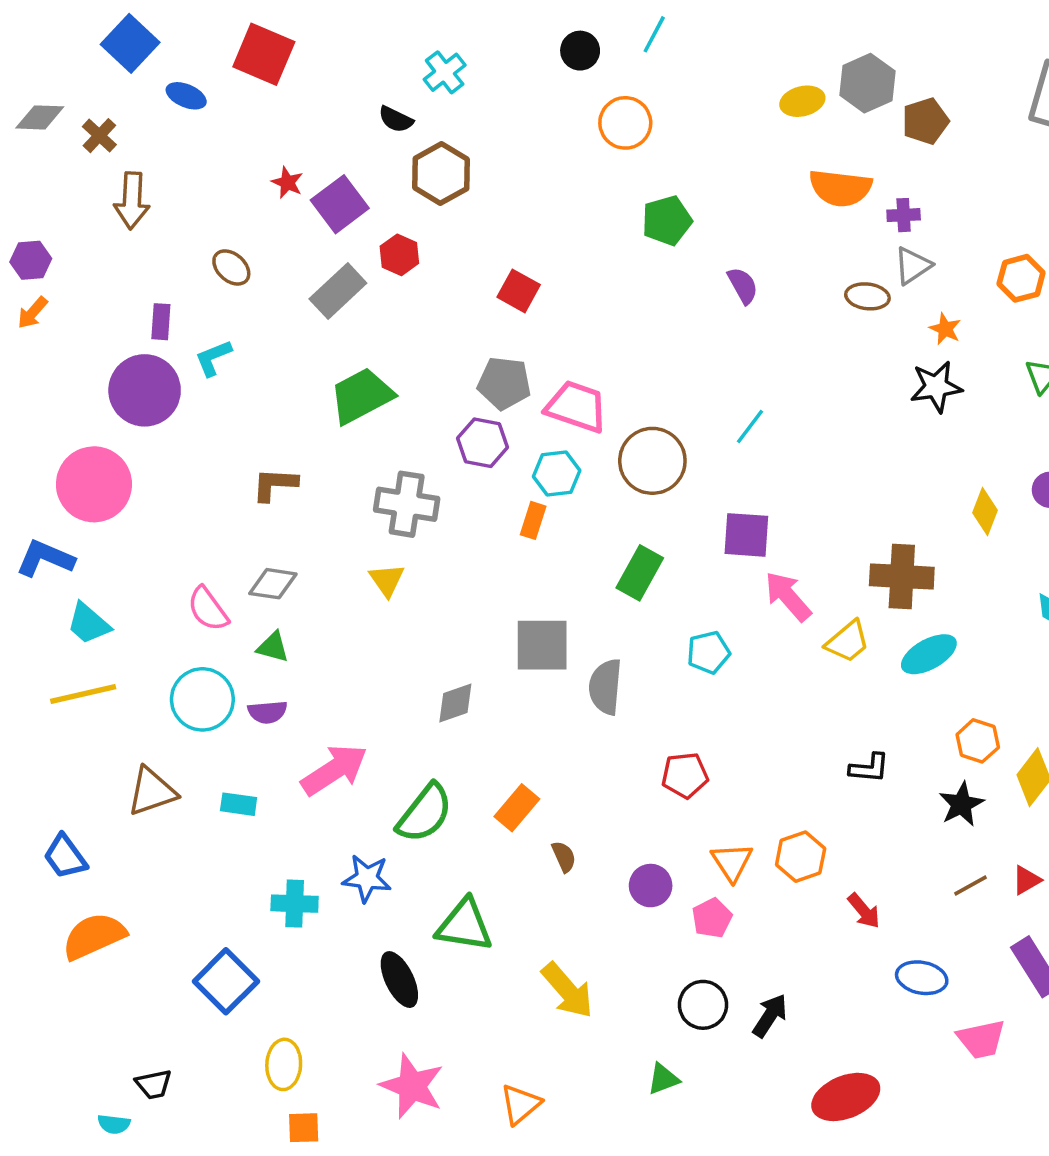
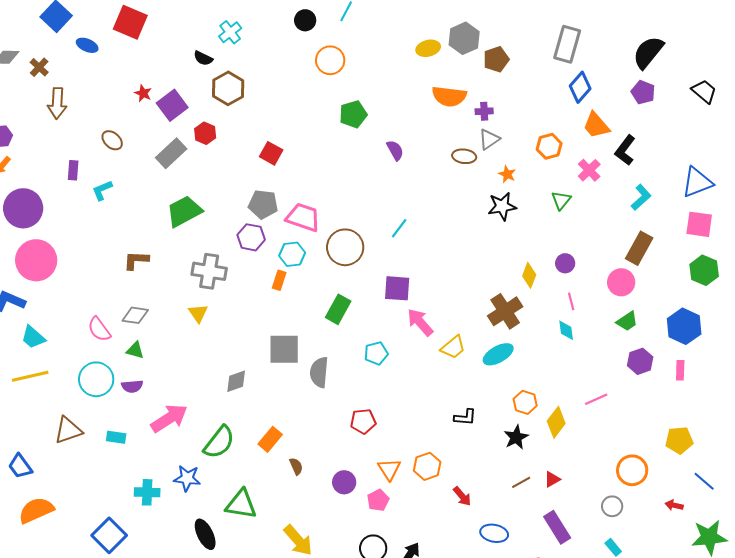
purple circle: (145, 390) -> (23, 208), moved
brown cross: (902, 577) -> (505, 311), moved, turned -36

